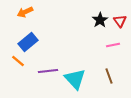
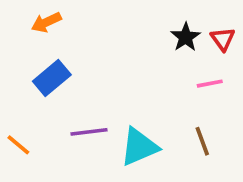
orange line: (18, 61) -> (18, 145), moved
cyan triangle: (75, 79) -> (139, 147), turned 50

